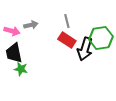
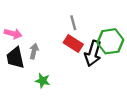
gray arrow: (31, 25) -> (34, 51), moved, turned -64
green star: (21, 69) -> (43, 81), moved

